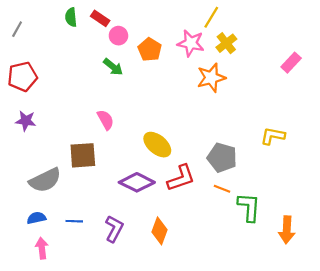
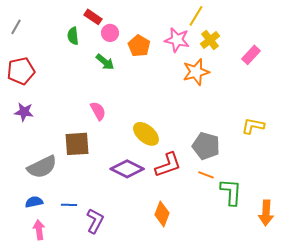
green semicircle: (71, 17) -> (73, 36), moved
pink rectangle: (291, 63) -> (251, 55), moved
purple L-shape: (114, 229) -> (95, 221), moved
orange diamond: (159, 231) -> (162, 214), moved

